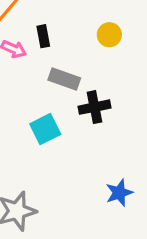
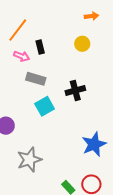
gray rectangle: (64, 79) -> (36, 79), moved
blue star: (119, 193) -> (94, 144), size x1.4

